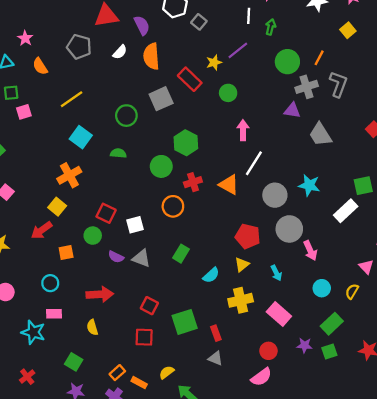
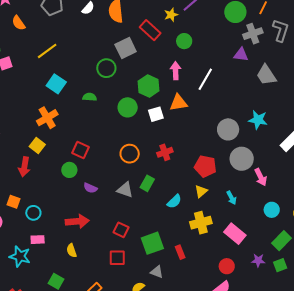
green circle: (126, 116) -> (106, 68), moved
pink arrow: (243, 130) -> (176, 71), moved
white line: (254, 163) -> (205, 79), moved
red cross: (193, 182) -> (165, 152), moved
orange triangle: (229, 185) -> (178, 103), moved, turned -36
orange circle: (173, 206) -> (130, 154), moved
white square: (135, 225) -> (156, 114), moved
red arrow: (42, 230) -> (24, 167), turned -42
orange square: (66, 253) -> (14, 202), moved, turned 32
gray triangle: (141, 258) -> (125, 190), moved
gray triangle: (215, 358) -> (157, 272), moved

